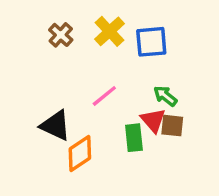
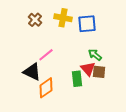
yellow cross: (110, 31) -> (63, 18), turned -36
pink line: (104, 96) -> (46, 55), moved

